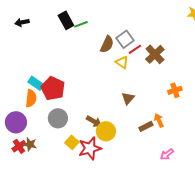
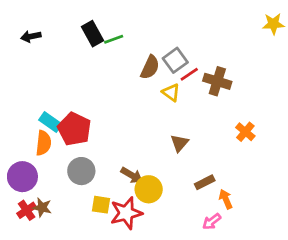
brown cross: (155, 54) -> (217, 81), turned -30
orange cross: (175, 90) -> (245, 132), turned -32
orange arrow: (159, 120) -> (226, 199), moved
yellow square: (72, 142) -> (101, 205), turned -32
pink arrow: (167, 154) -> (212, 221), moved

